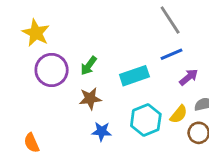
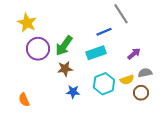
blue line: (172, 54) -> (104, 32), moved
green arrow: (89, 66) -> (64, 46), size x1.5
yellow semicircle: (179, 114) -> (127, 80), turned 32

